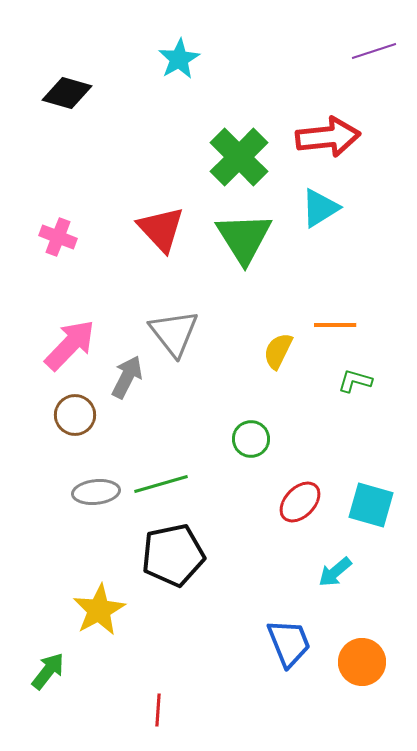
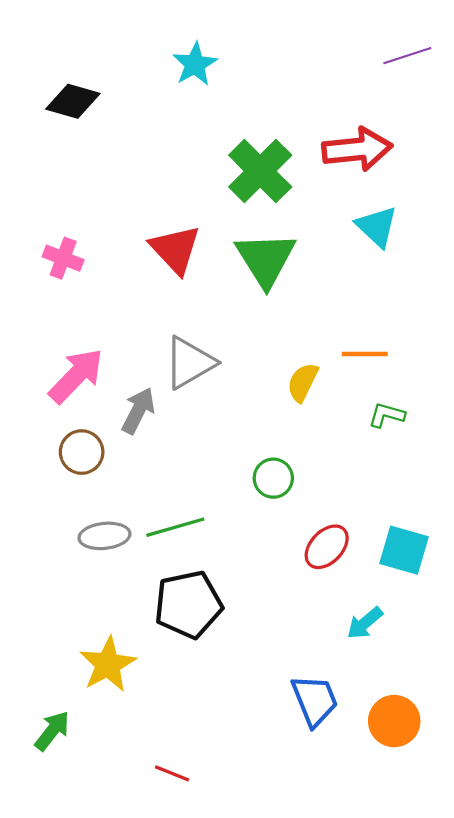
cyan triangle: (320, 208) -> (377, 227), moved, turned -45
gray triangle: (174, 333) -> (189, 363), turned 38
red line: (158, 710) -> (172, 773), turned -72

